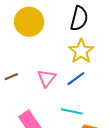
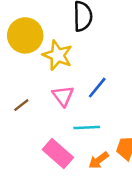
yellow star: (81, 51) -> (58, 55), moved
cyan line: (72, 111) -> (87, 128), moved

